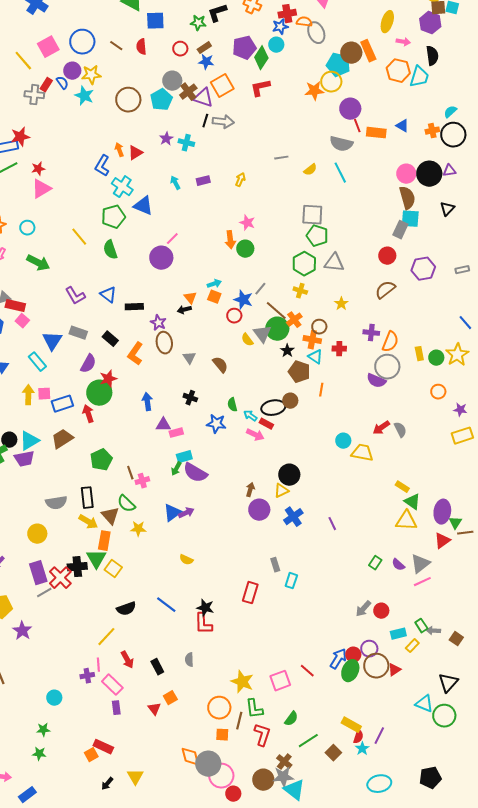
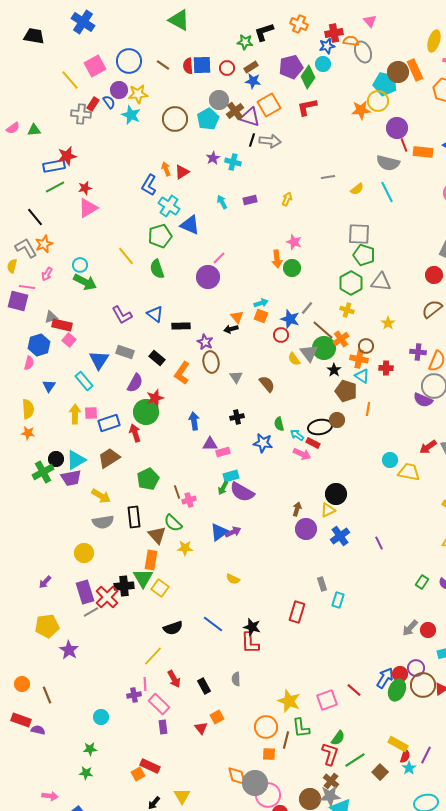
blue square: (155, 21) -> (202, 65), moved
cyan circle: (27, 228) -> (80, 265), moved
black cross: (190, 398) -> (237, 417), turned -32
yellow arrow: (88, 522) -> (101, 496), moved
red L-shape: (262, 735) -> (330, 754), moved

